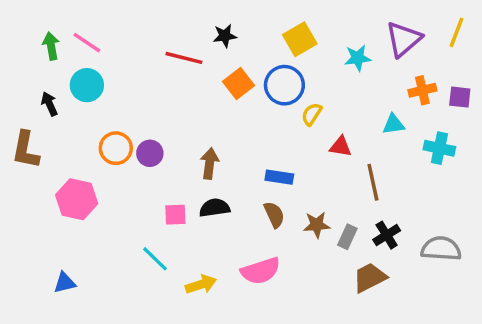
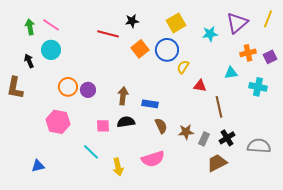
purple square: (460, 97) -> (270, 57), turned -32
blue rectangle: (279, 177) -> (150, 104), moved
pink hexagon: (77, 199) -> (58, 122), moved
yellow arrow: (201, 284) -> (118, 167), turned 96

